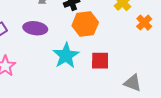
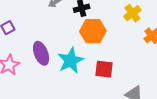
purple ellipse: (35, 28) -> (41, 53), moved, turned 55

